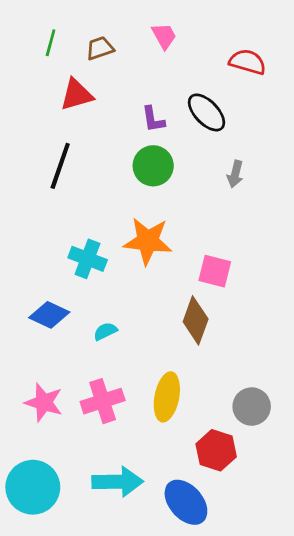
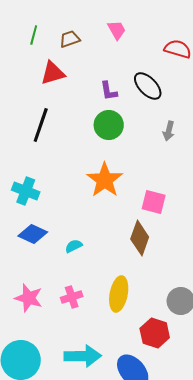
orange star: (148, 241) -> (105, 180), turned 30
cyan cross: (88, 259) -> (26, 191), moved
pink cross: (103, 401) -> (72, 297), size x0.7

